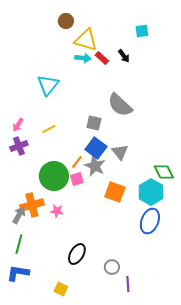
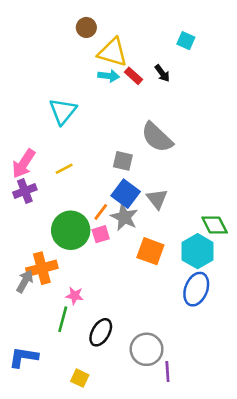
cyan square: (142, 31) -> (186, 41), turned 32
pink arrow: (18, 125) -> (24, 164), size x1.6
pink star: (57, 211) -> (75, 296), moved
green line: (19, 244) -> (63, 319), moved
gray circle: (112, 267) -> (147, 349), size x1.6

